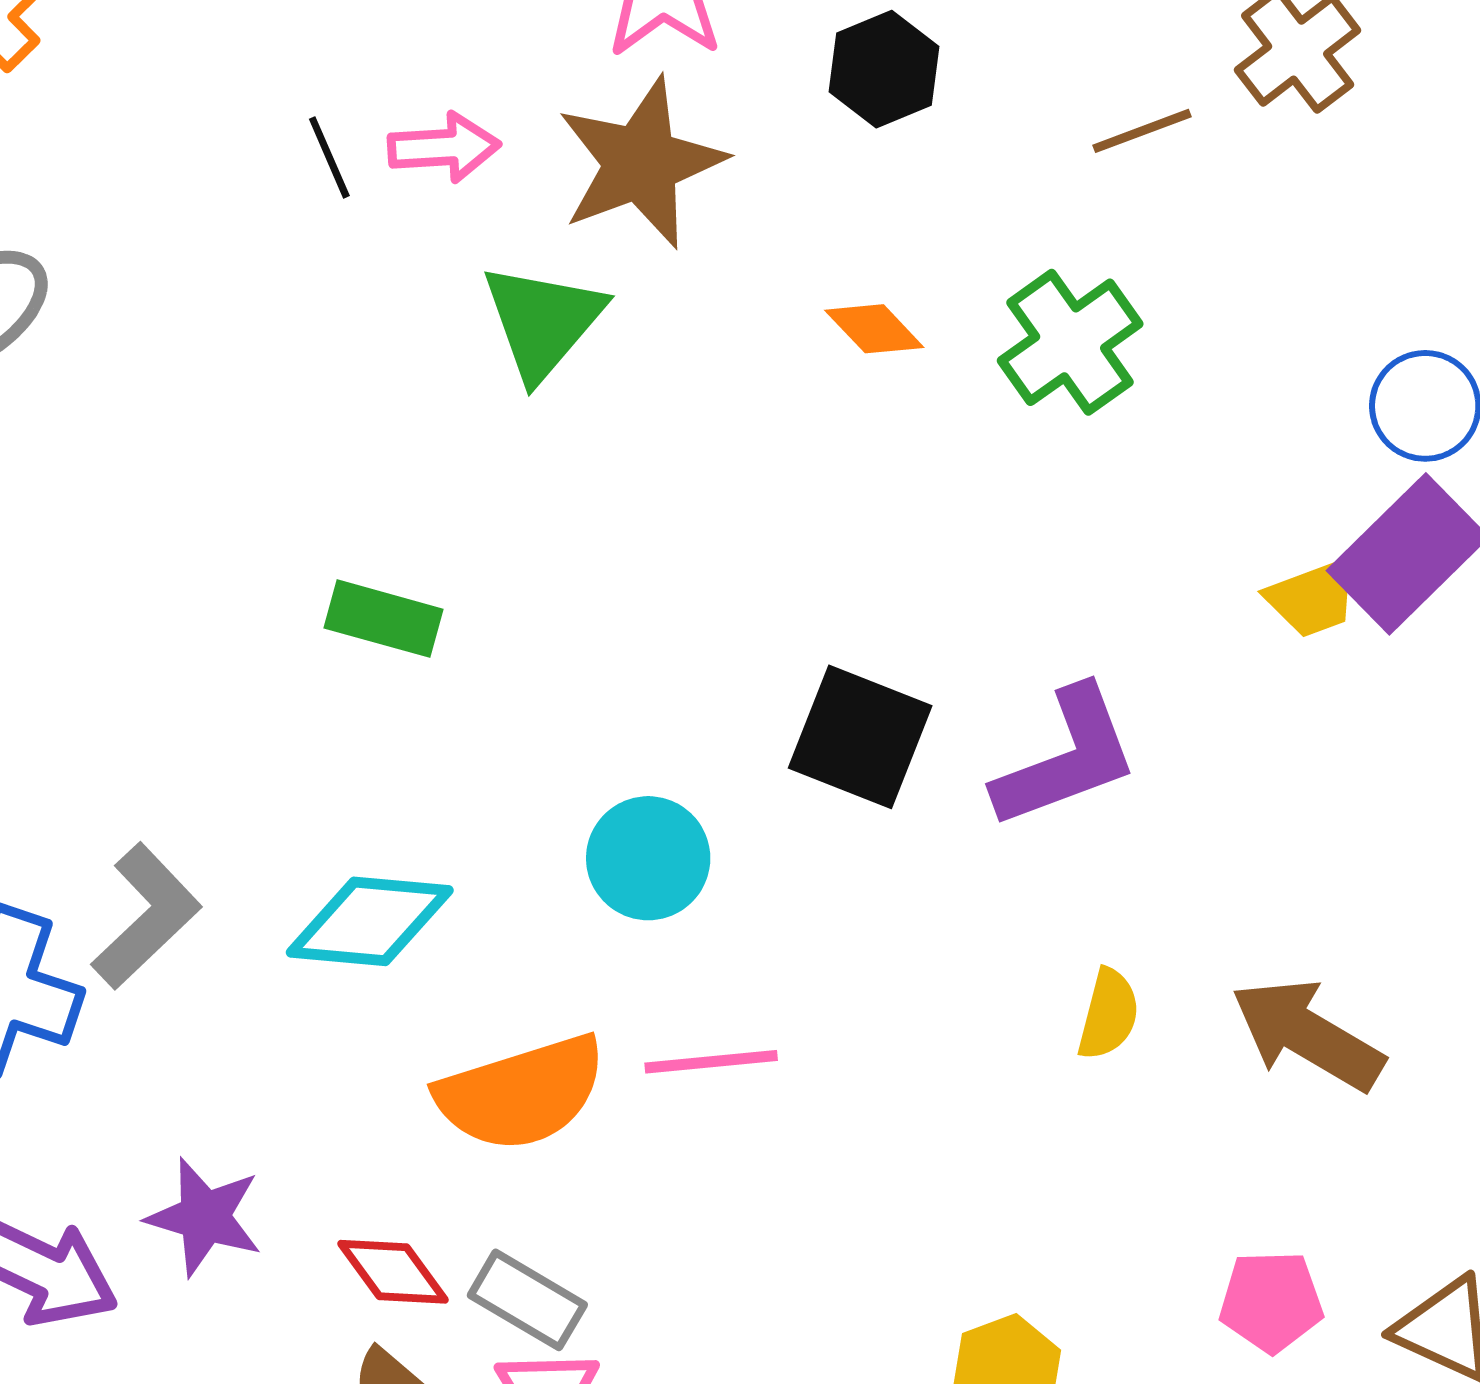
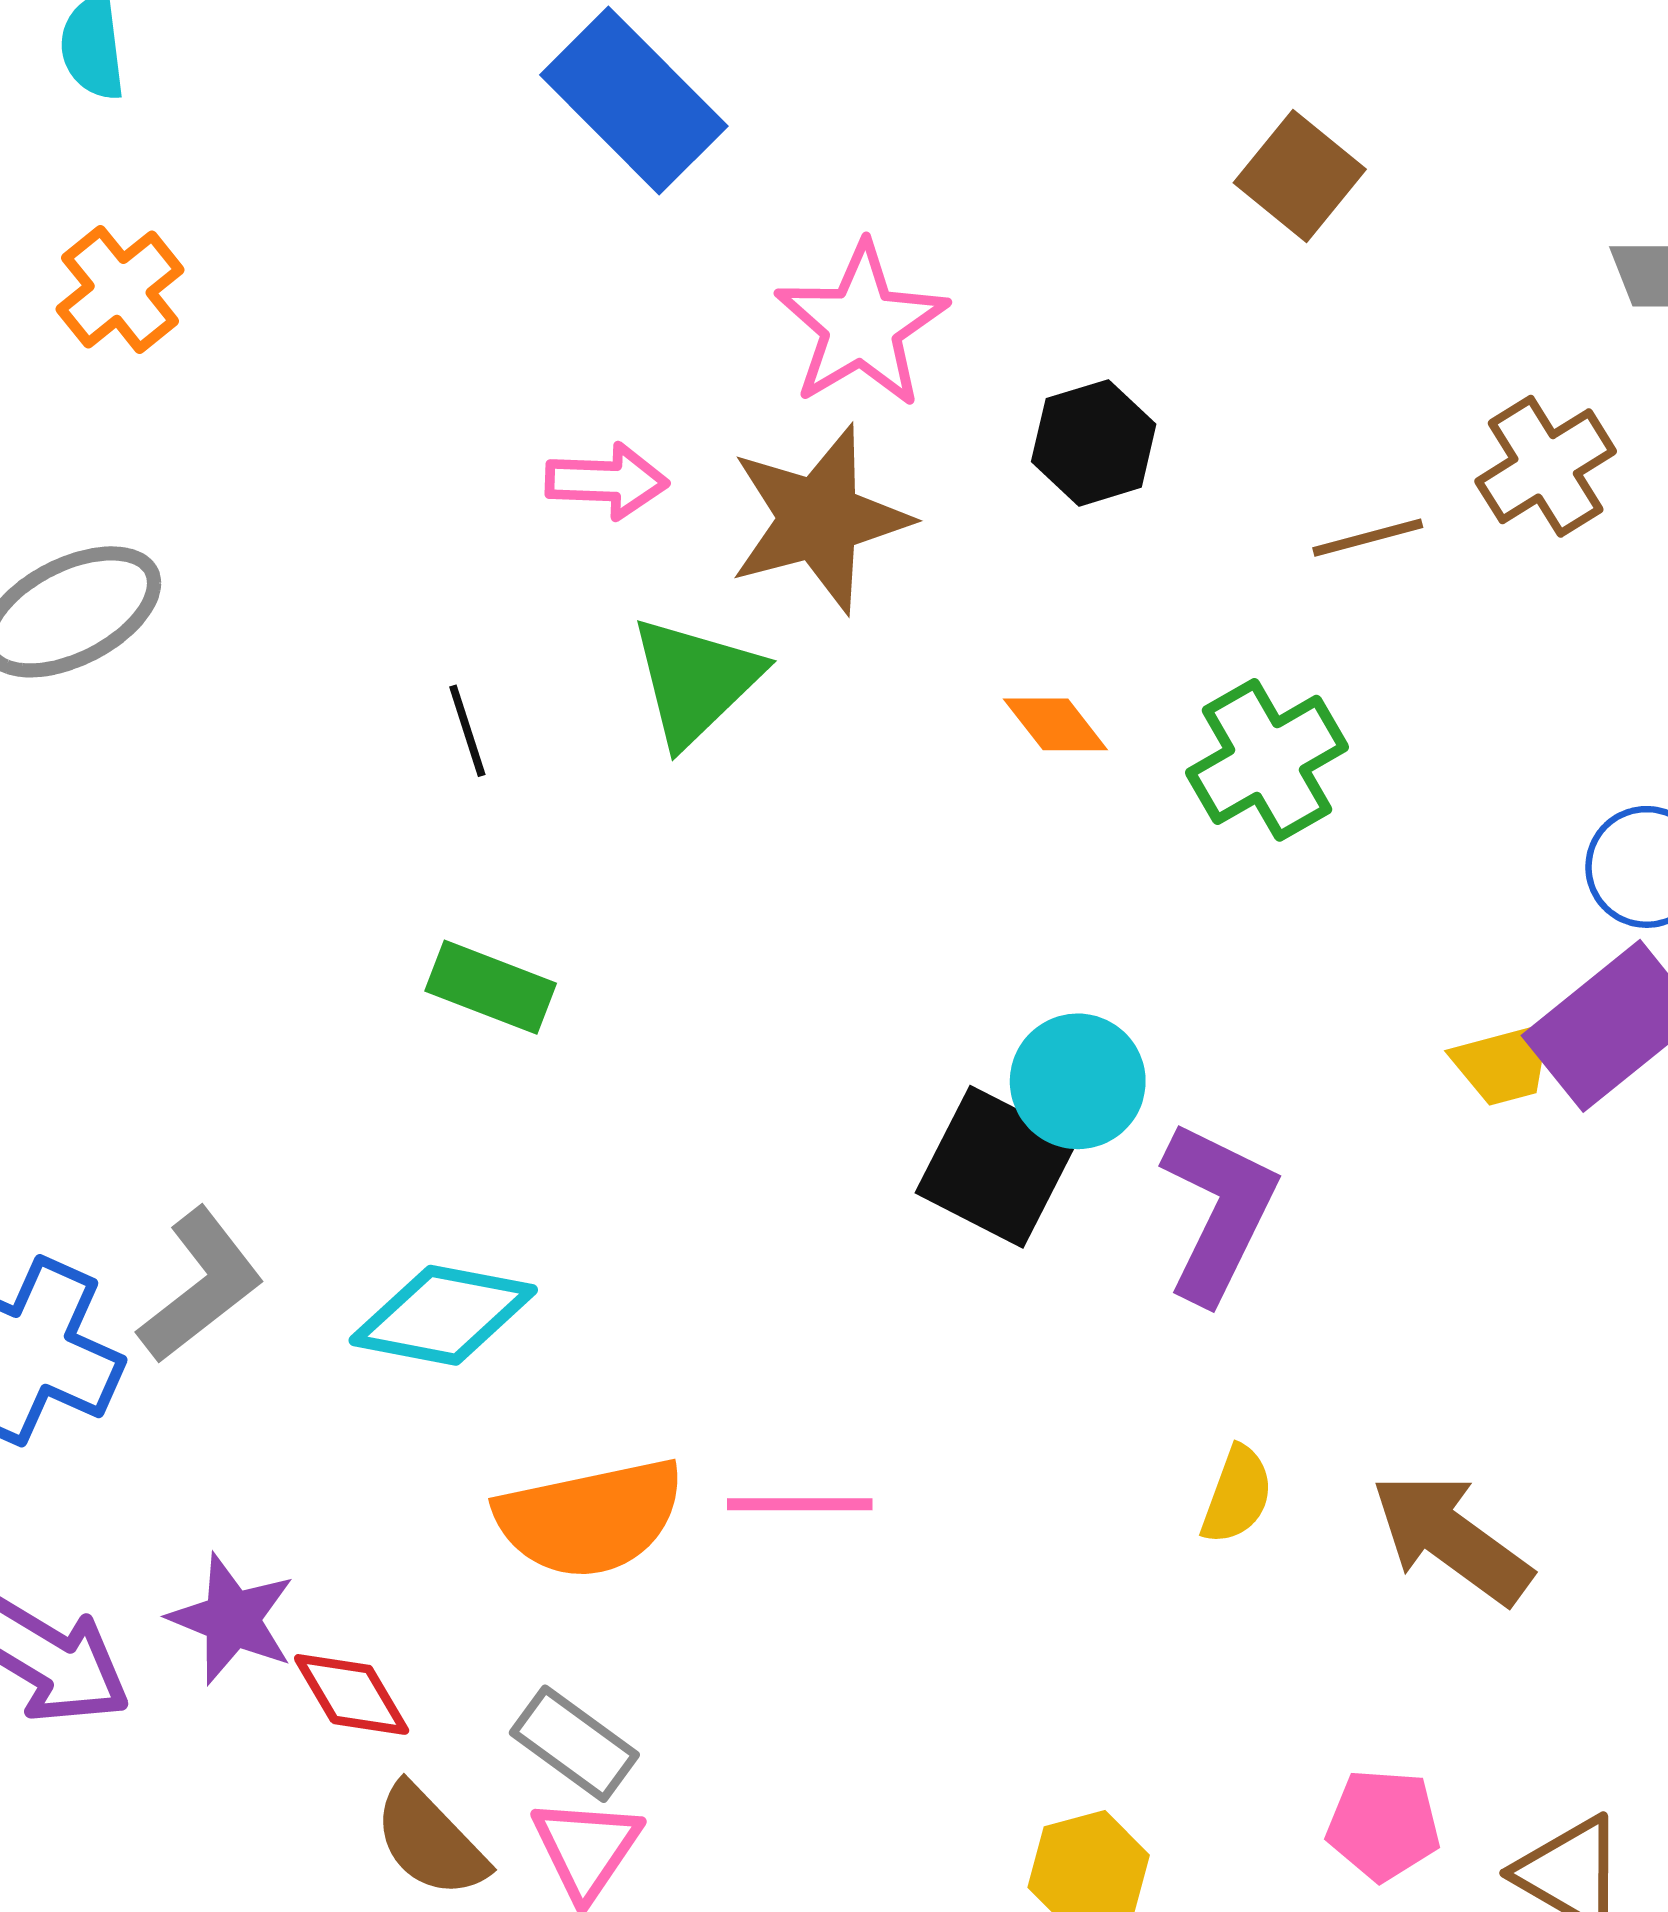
black line: (329, 157) -> (467, 731), moved
purple L-shape: (1066, 758) -> (1218, 1212), turned -49
cyan circle: (648, 858) -> (1078, 1081), moved
red diamond: (393, 1272) -> (352, 1694), moved

